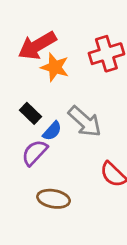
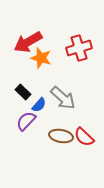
brown ellipse: (54, 199) -> (61, 136), moved

